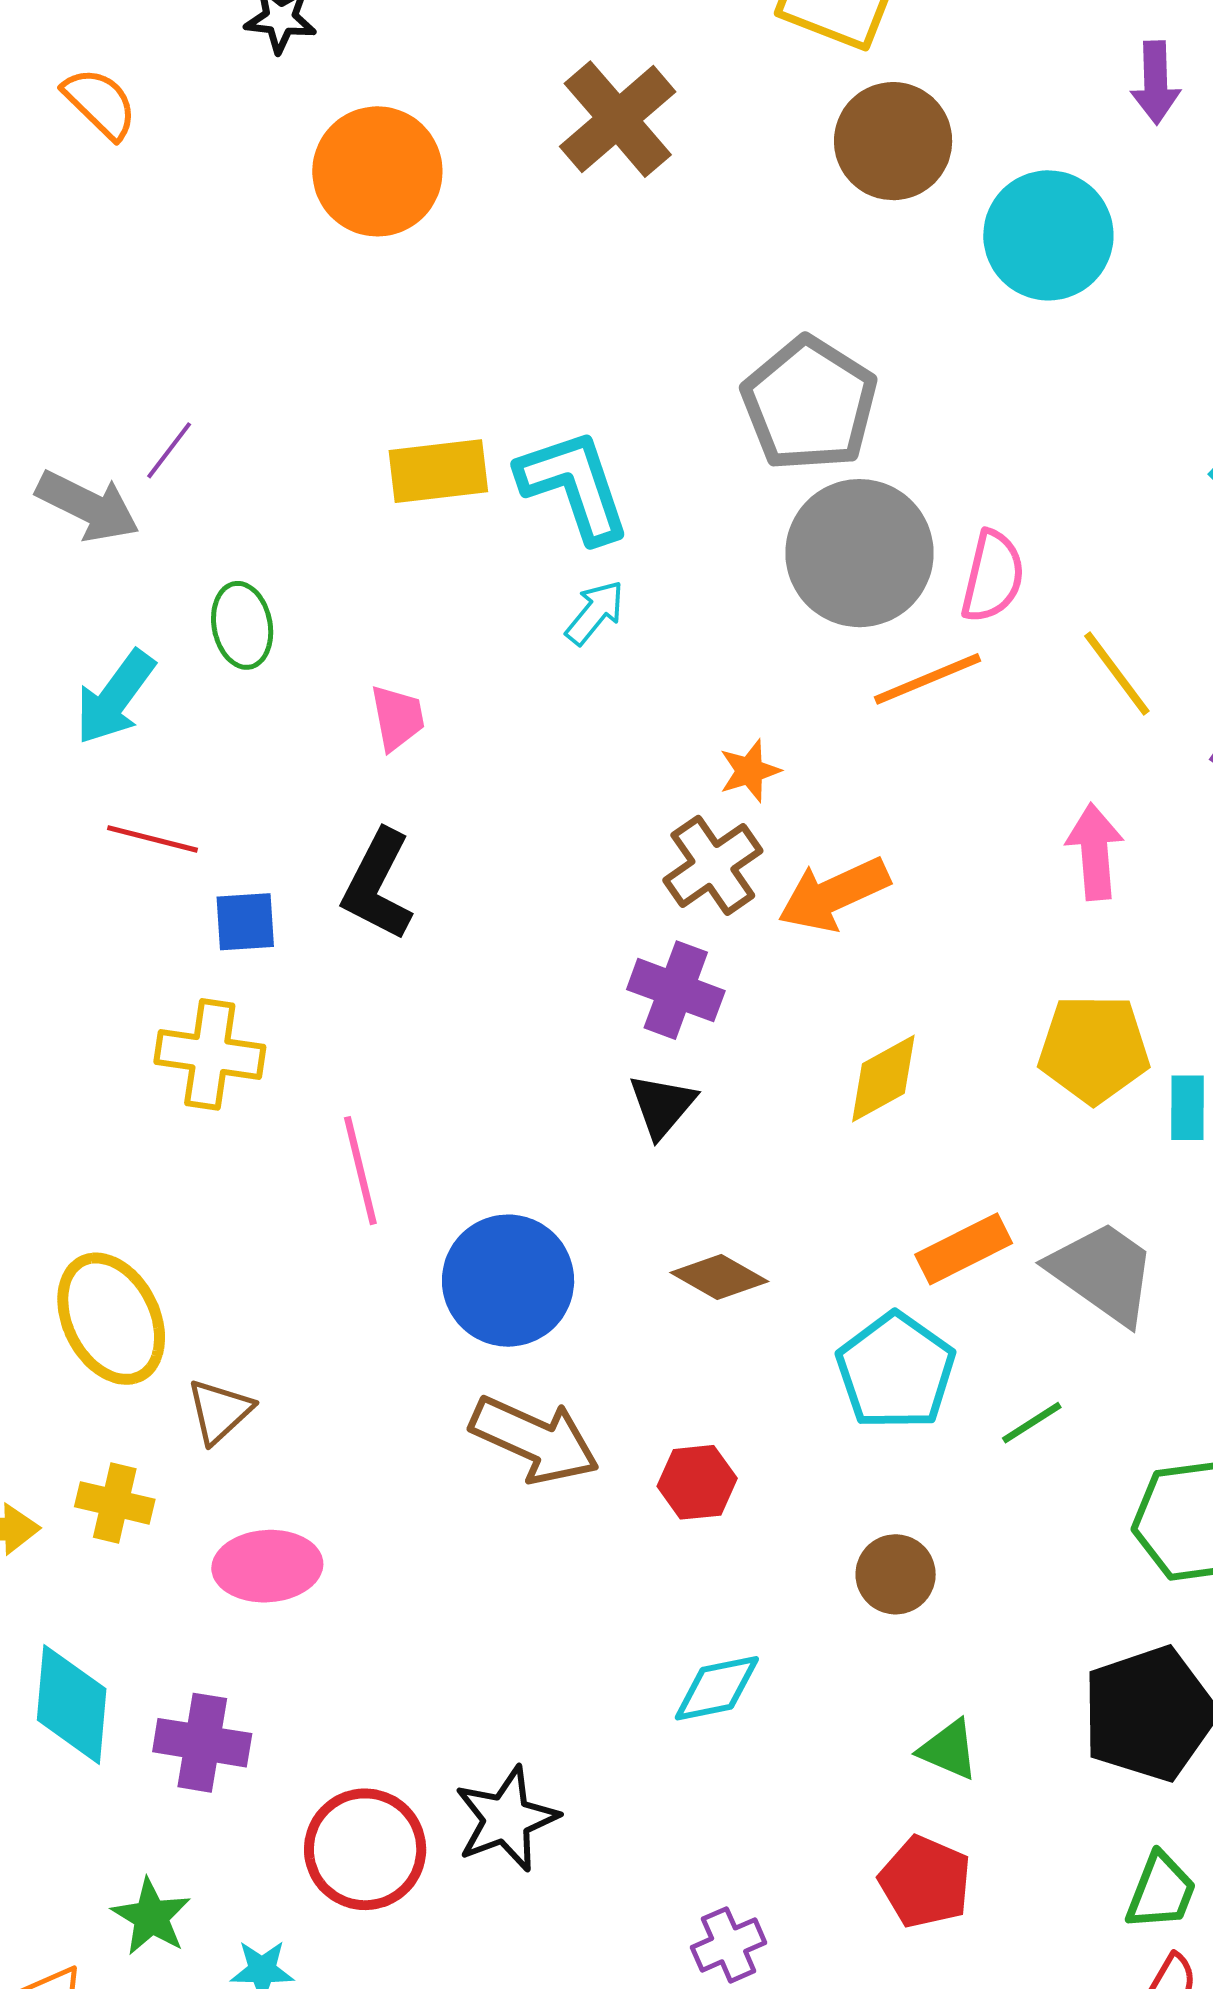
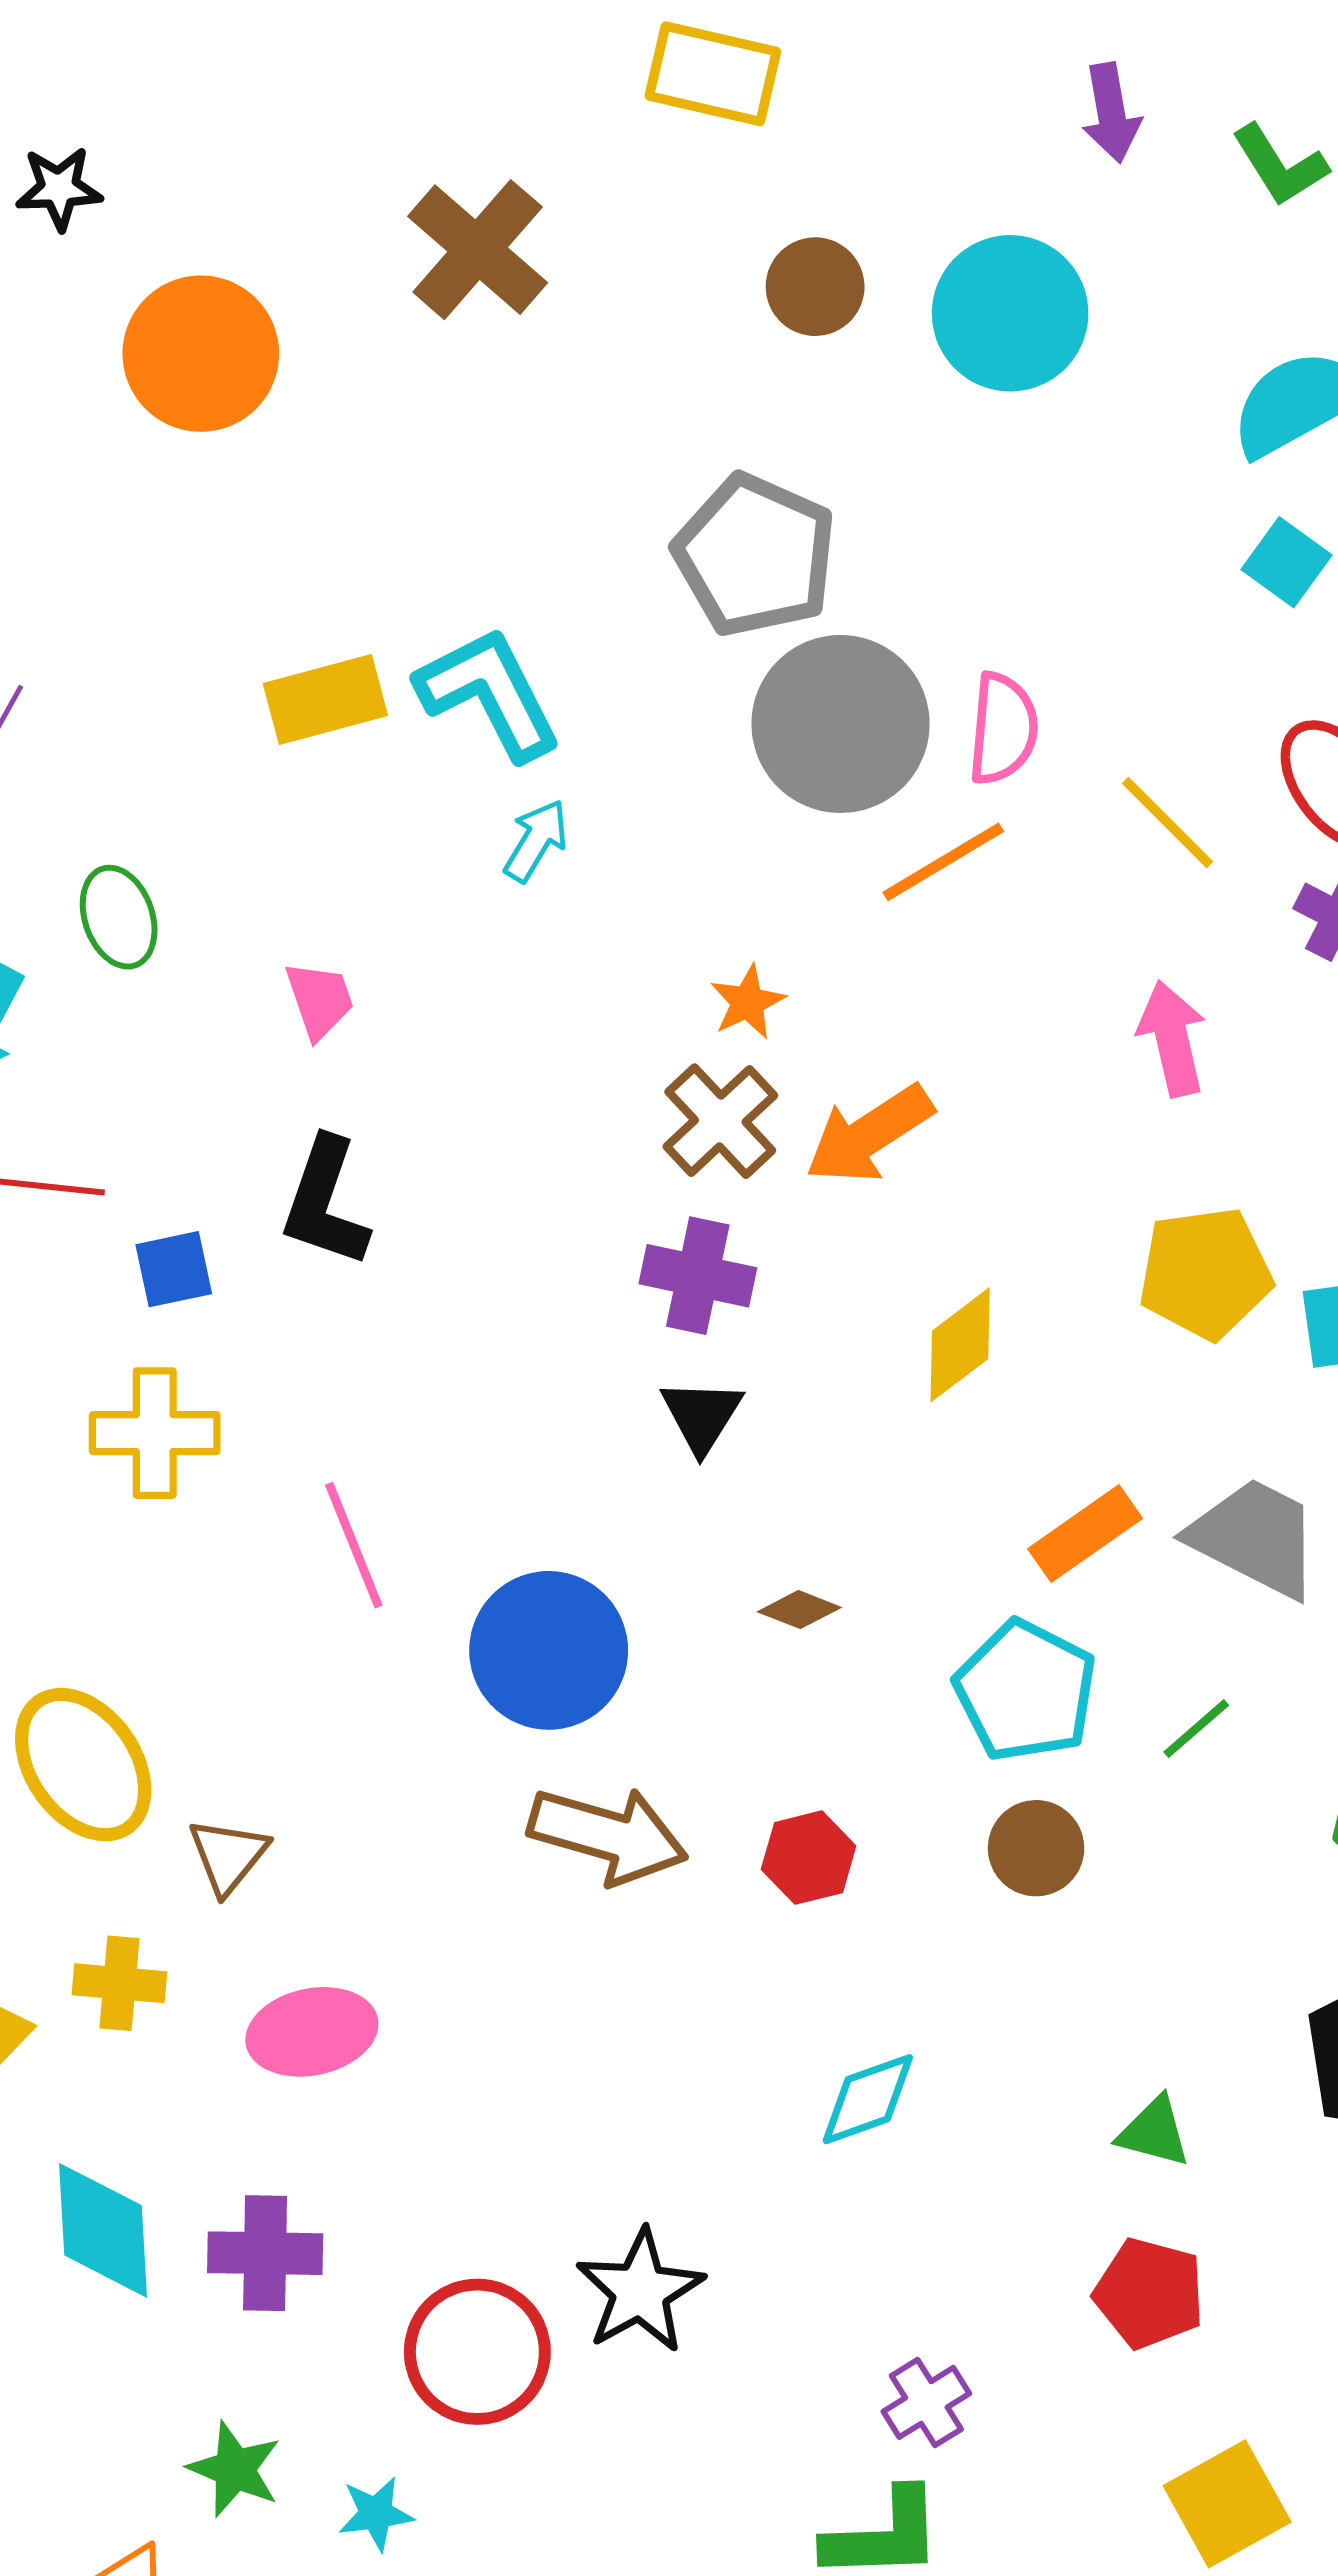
brown circle: (893, 141) -> (815, 287), moved, size x0.7
brown diamond: (719, 1277) -> (799, 1610), size x0.7
brown circle: (896, 1574) -> (1036, 1848), moved

